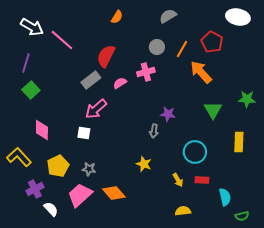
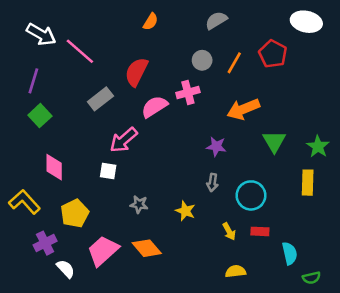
orange arrow: (201, 72) -> (243, 109), moved, turned -70
gray rectangle: (91, 80) -> (100, 99), moved
pink semicircle: (120, 83) -> (154, 107), size x1.5
green star: (247, 99) -> (318, 146), moved, turned 30
gray arrow: (154, 131) -> (212, 183), moved
gray star: (89, 169) -> (139, 204), moved

